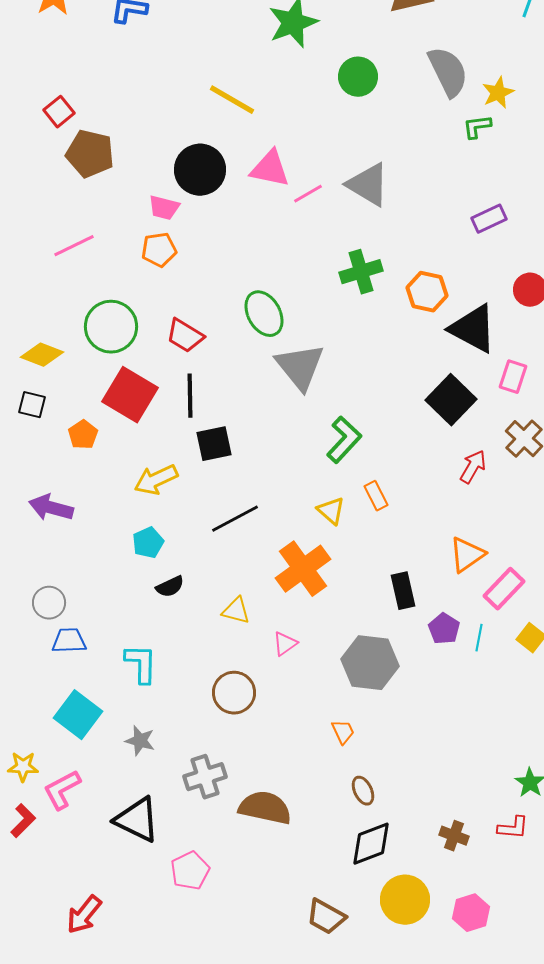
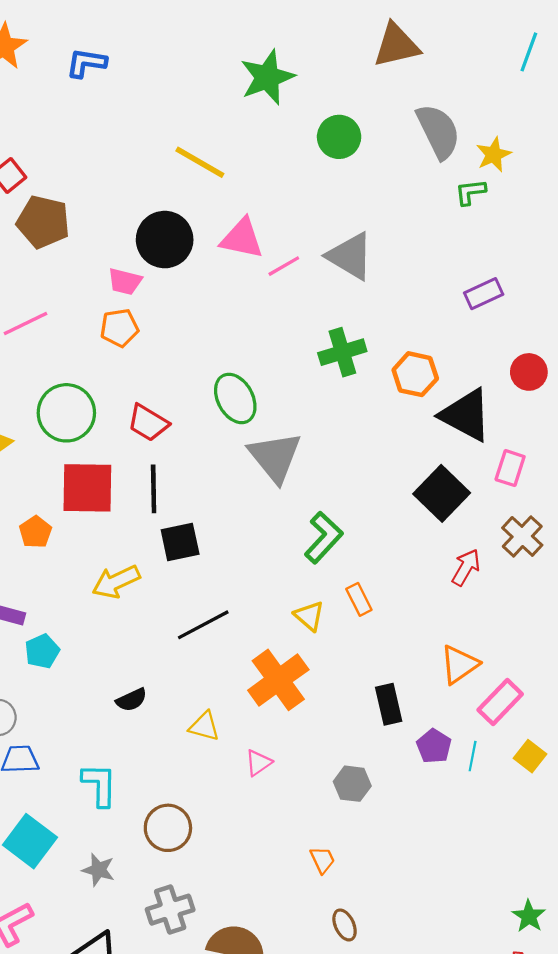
red square: (130, 395) -> (87, 488), turned -30
cyan pentagon: (148, 543) -> (42, 651), moved
gray hexagon: (370, 663) -> (352, 784), size x0.6
brown circle: (234, 693) -> (168, 828), moved

